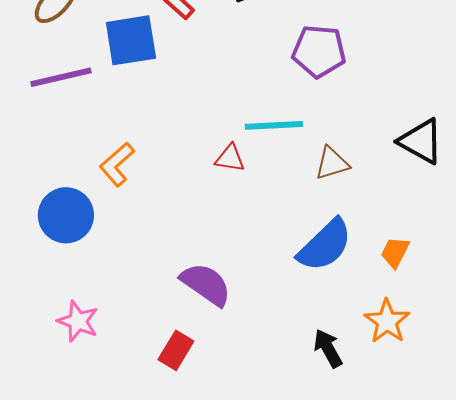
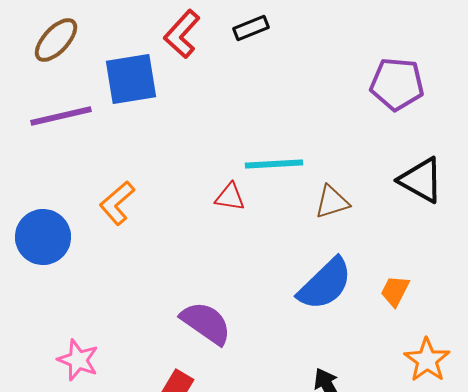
purple pentagon: (319, 51) -> (397, 84), moved
blue circle: (66, 215) -> (43, 237), moved
orange star: (387, 321) -> (427, 360), moved

